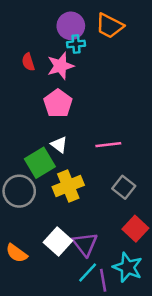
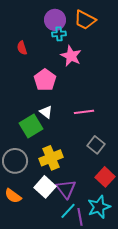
pink star: (61, 66) -> (71, 56), moved, turned -30
yellow cross: (68, 186) -> (51, 158), moved
gray circle: (19, 191) -> (15, 161), moved
cyan star: (128, 267) -> (99, 207), turned 30

